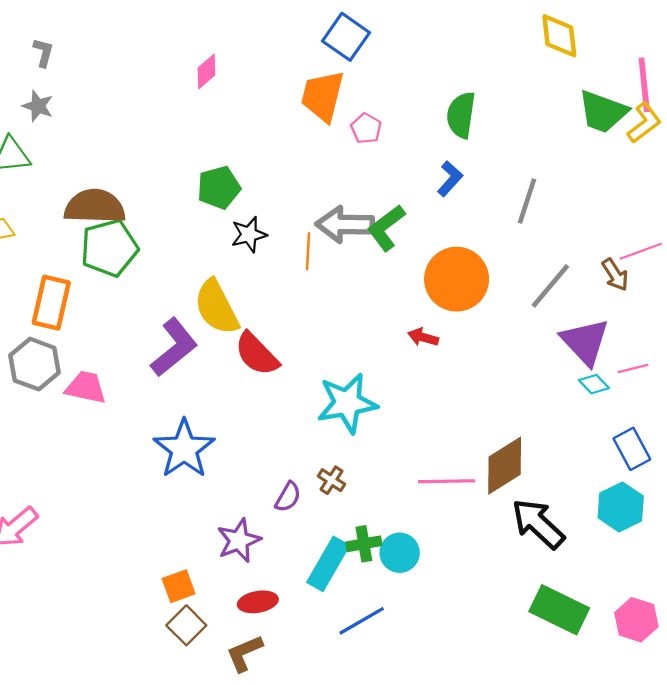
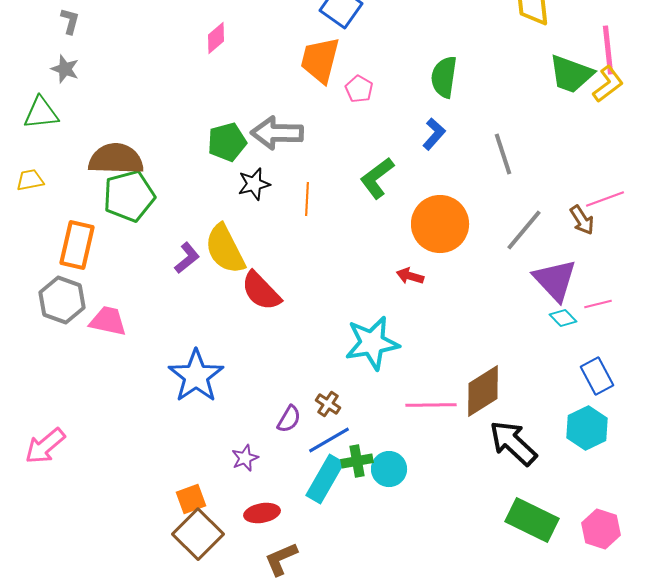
gray line: (527, 201) -> (503, 154), turned -36
gray arrow: (345, 224) -> (277, 133), moved
purple L-shape: (174, 347) -> (187, 258), moved, size x0.6
cyan star: (347, 403) -> (372, 343), moved
purple star: (239, 540) -> (245, 458), size x0.7
blue line: (362, 621) -> (329, 440), moved
brown square: (186, 625) -> (198, 534), size x1.4
brown L-shape: (244, 653) -> (281, 559), moved

